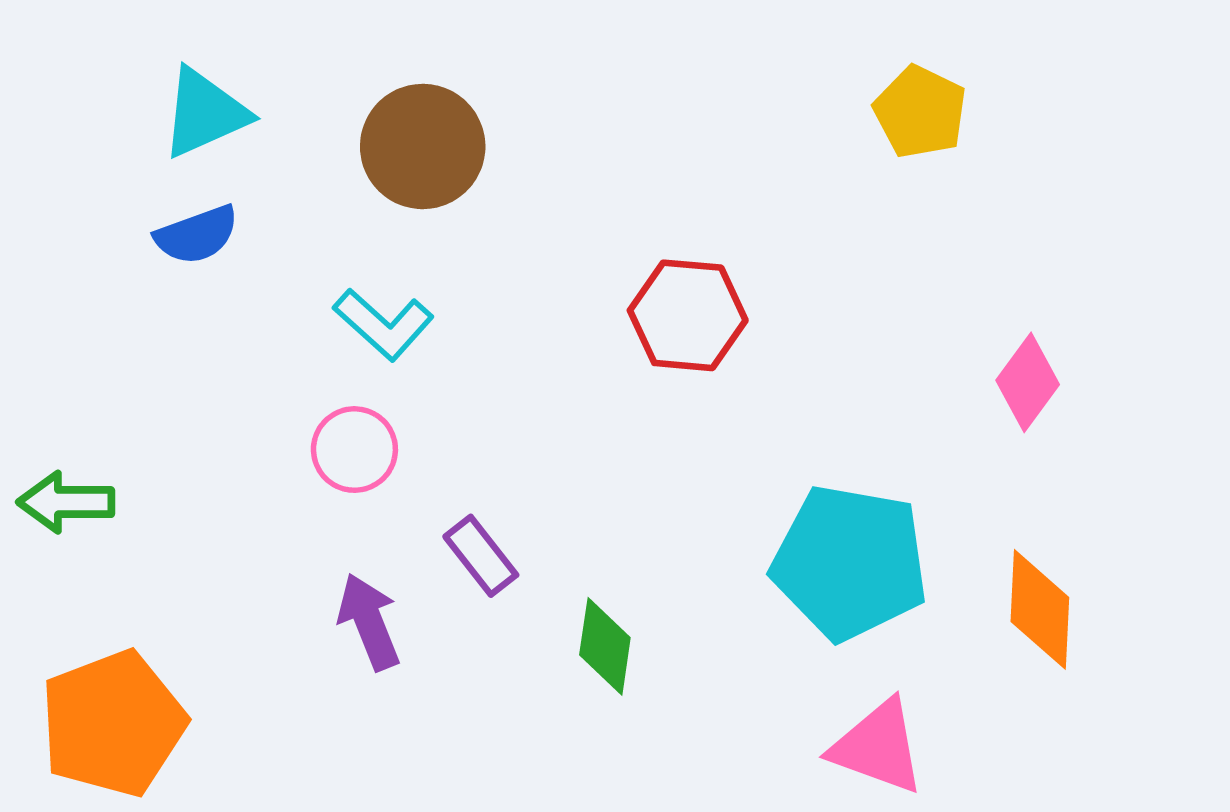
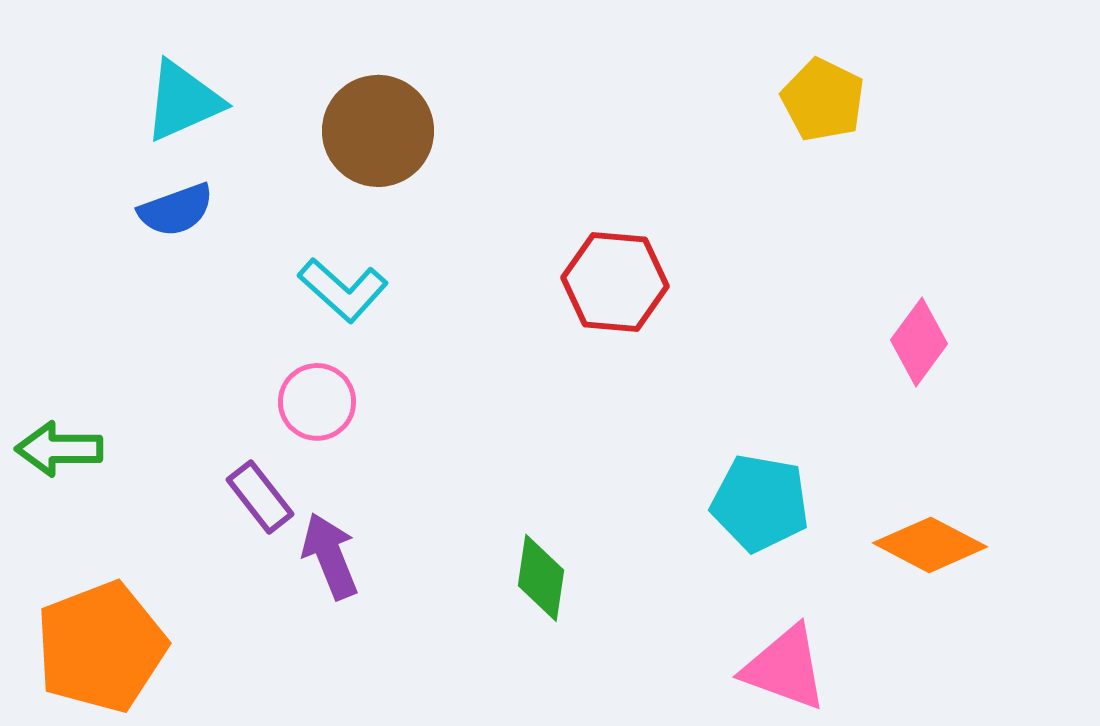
purple rectangle: (481, 556) -> (260, 497), moved
cyan pentagon: (850, 562) -> (760, 503), size x0.7
orange diamond: (1040, 609) -> (930, 545), turned -65

